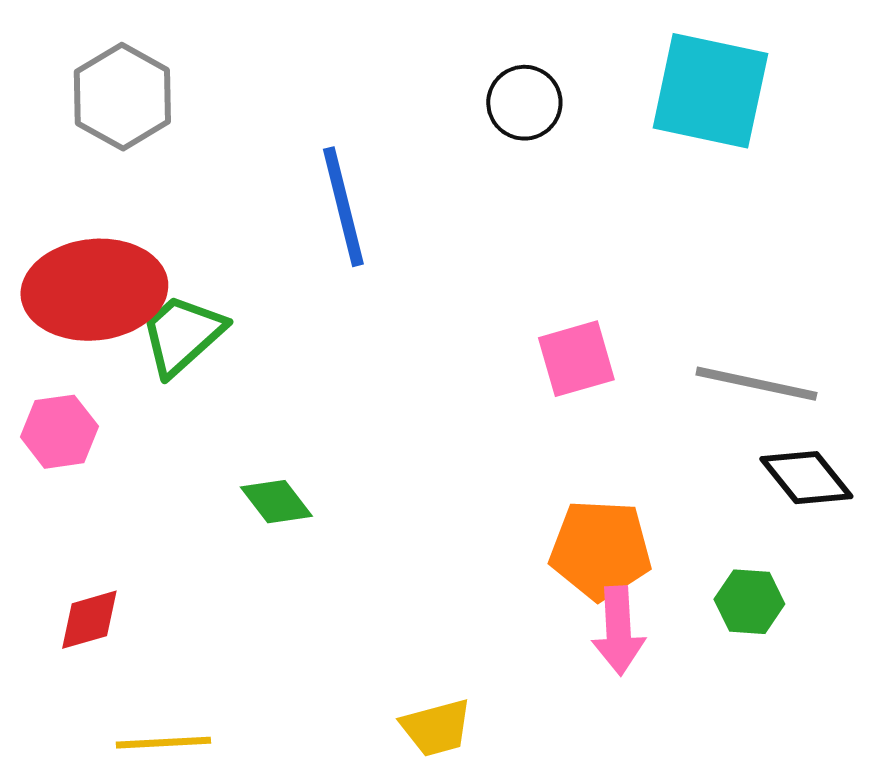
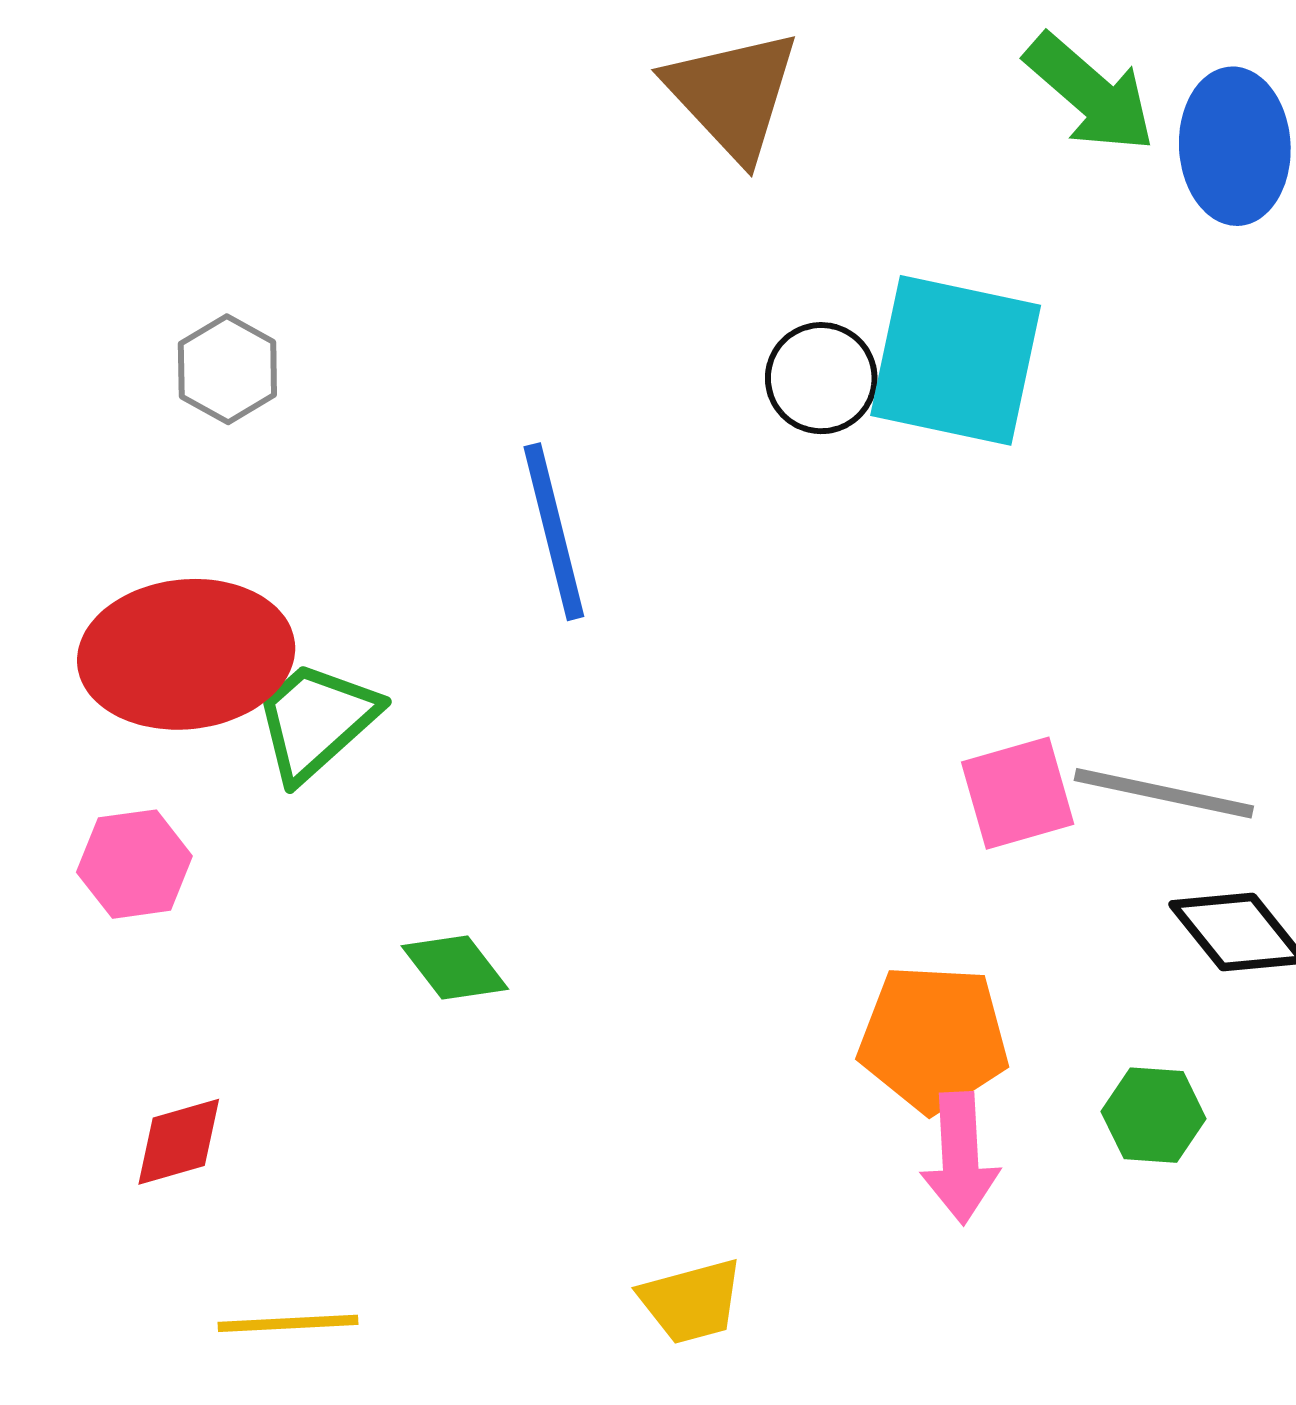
cyan square: (710, 91) -> (956, 360), moved
gray hexagon: (122, 97) -> (227, 369), size x0.7
pink square: (576, 359) -> (1018, 793), moved

